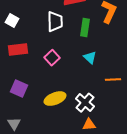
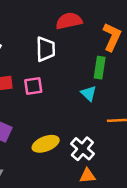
green rectangle: (85, 28) -> (100, 68), moved
pink square: (52, 58) -> (33, 86), moved, turned 35

